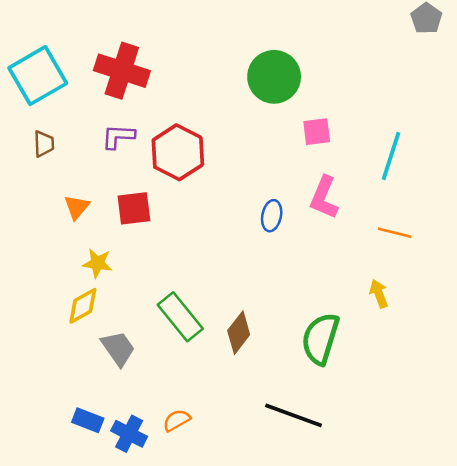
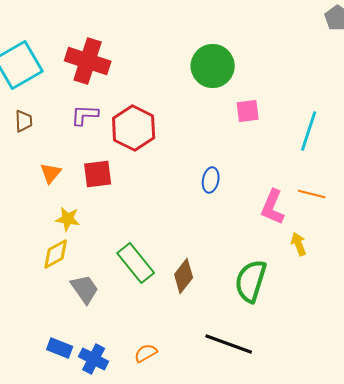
pink L-shape: (324, 197) -> (273, 207), moved
orange semicircle: (177, 420) -> (146, 353), moved

